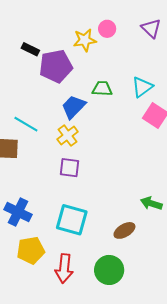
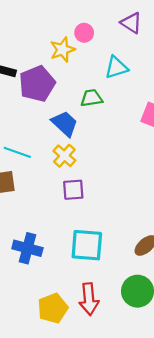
cyan triangle: (142, 87) -> (116, 67), moved, turned 30
blue trapezoid: (74, 107) -> (65, 124), turned 100
yellow pentagon: (31, 250) -> (53, 308), moved

